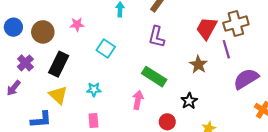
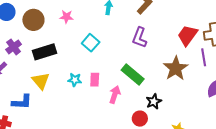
black rectangle: (59, 64) -> (45, 52), turned 40
brown star: (198, 65) -> (176, 68), size x1.4
black star: (189, 101) -> (154, 101), moved
pink rectangle: (93, 120) -> (95, 80), moved

